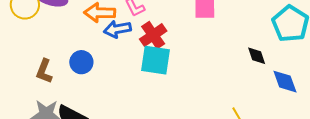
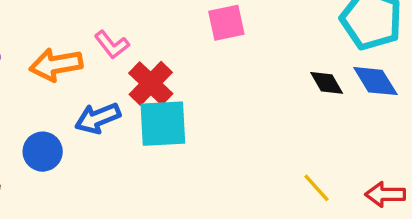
blue arrow: (117, 29) -> (98, 118), moved
blue diamond: (285, 82) -> (375, 81), moved

